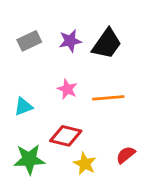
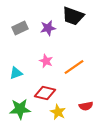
black trapezoid: (107, 44) -> (73, 16), moved, turned 75
orange line: (108, 98) -> (74, 67), turned -30
red semicircle: (126, 155) -> (86, 106), turned -152

